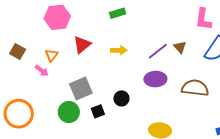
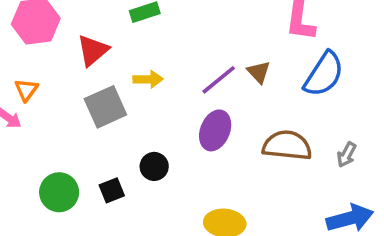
red triangle: (82, 45) -> (93, 50), moved
purple ellipse: (155, 79) -> (215, 130), turned -65
gray square: (81, 89) -> (105, 107), moved

